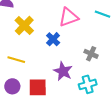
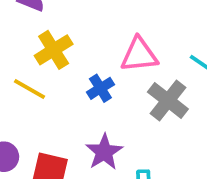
gray cross: (91, 54) -> (168, 101), moved, size x1.5
yellow line: (16, 60) -> (30, 89), moved

